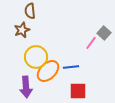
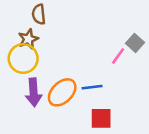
yellow circle: (36, 57) -> (23, 59), moved
purple arrow: (26, 87) -> (34, 92), moved

